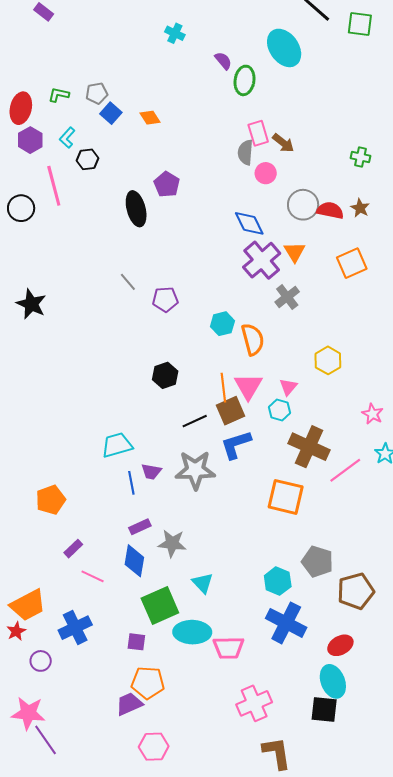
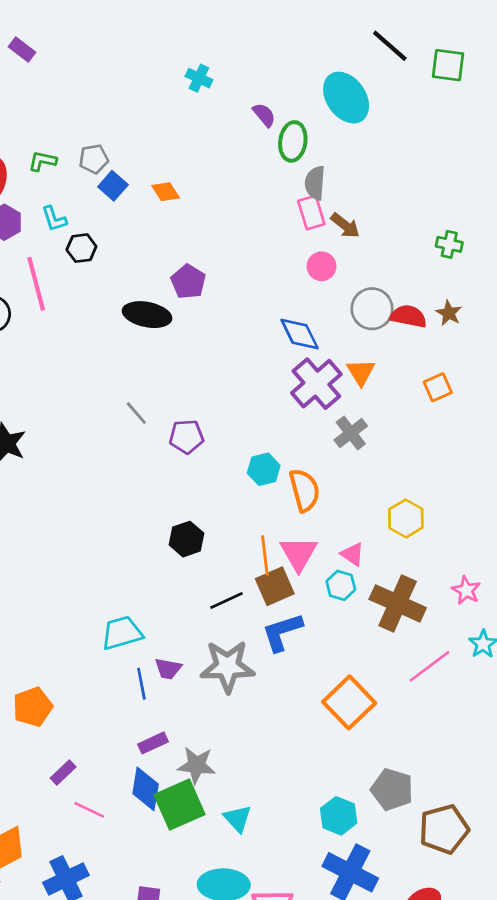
cyan L-shape: (67, 138) -> (54, 219), turned -60
gray semicircle: (245, 152) -> (315, 183), moved
black ellipse: (136, 209) -> (147, 315), turned -64
orange square: (352, 263) -> (438, 387), size x0.7
pink triangle: (288, 387) -> (352, 554), turned -36
brown cross: (309, 447) -> (398, 603), moved
orange square: (286, 497) -> (349, 702), turned 33
green square: (160, 606) -> (179, 805), moved

